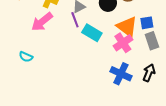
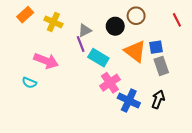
pink arrow: (42, 22) -> (46, 61), moved, turned -120
pink cross: (123, 43) -> (110, 83), moved

